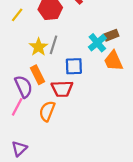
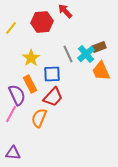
gray line: (53, 45) -> (68, 54), moved, turned -42
blue square: (74, 66) -> (52, 74), moved
red trapezoid: (62, 89) -> (53, 97), turned -45
purple triangle: (19, 149) -> (13, 153), turned 49

